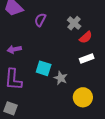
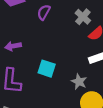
gray star: (61, 78) -> (79, 82), moved

